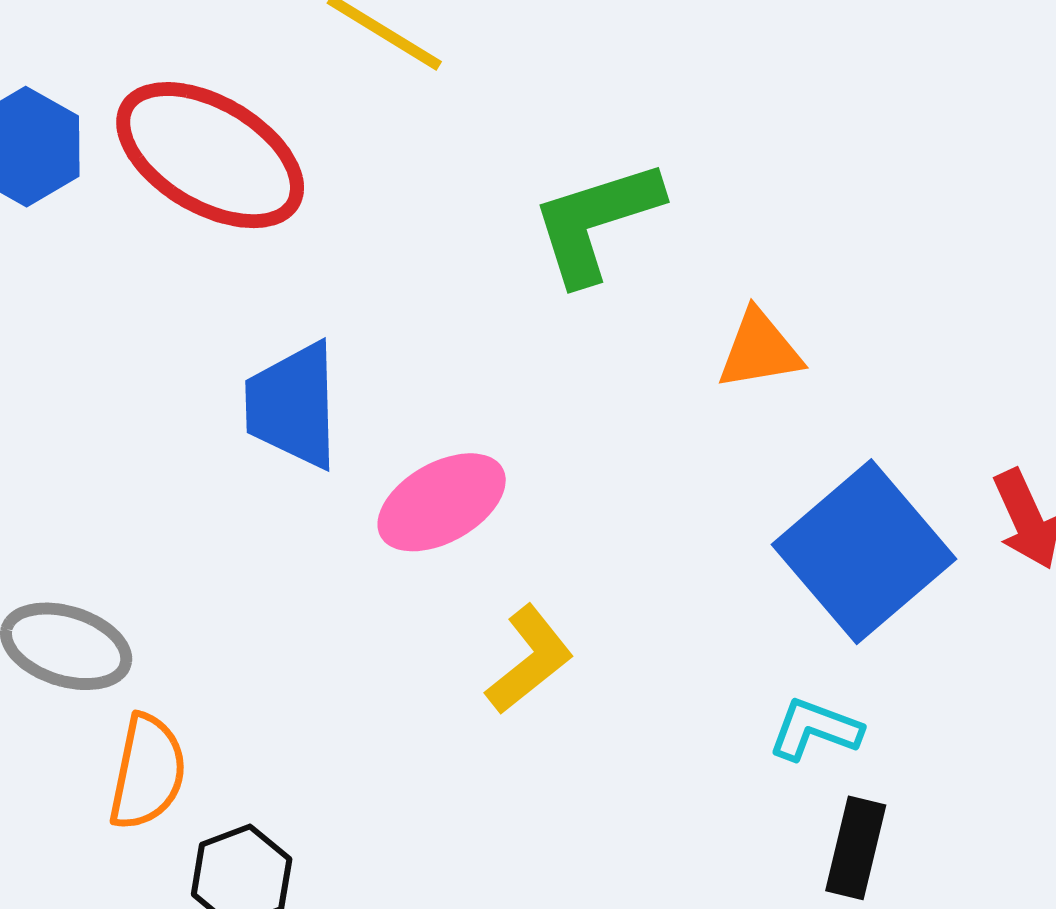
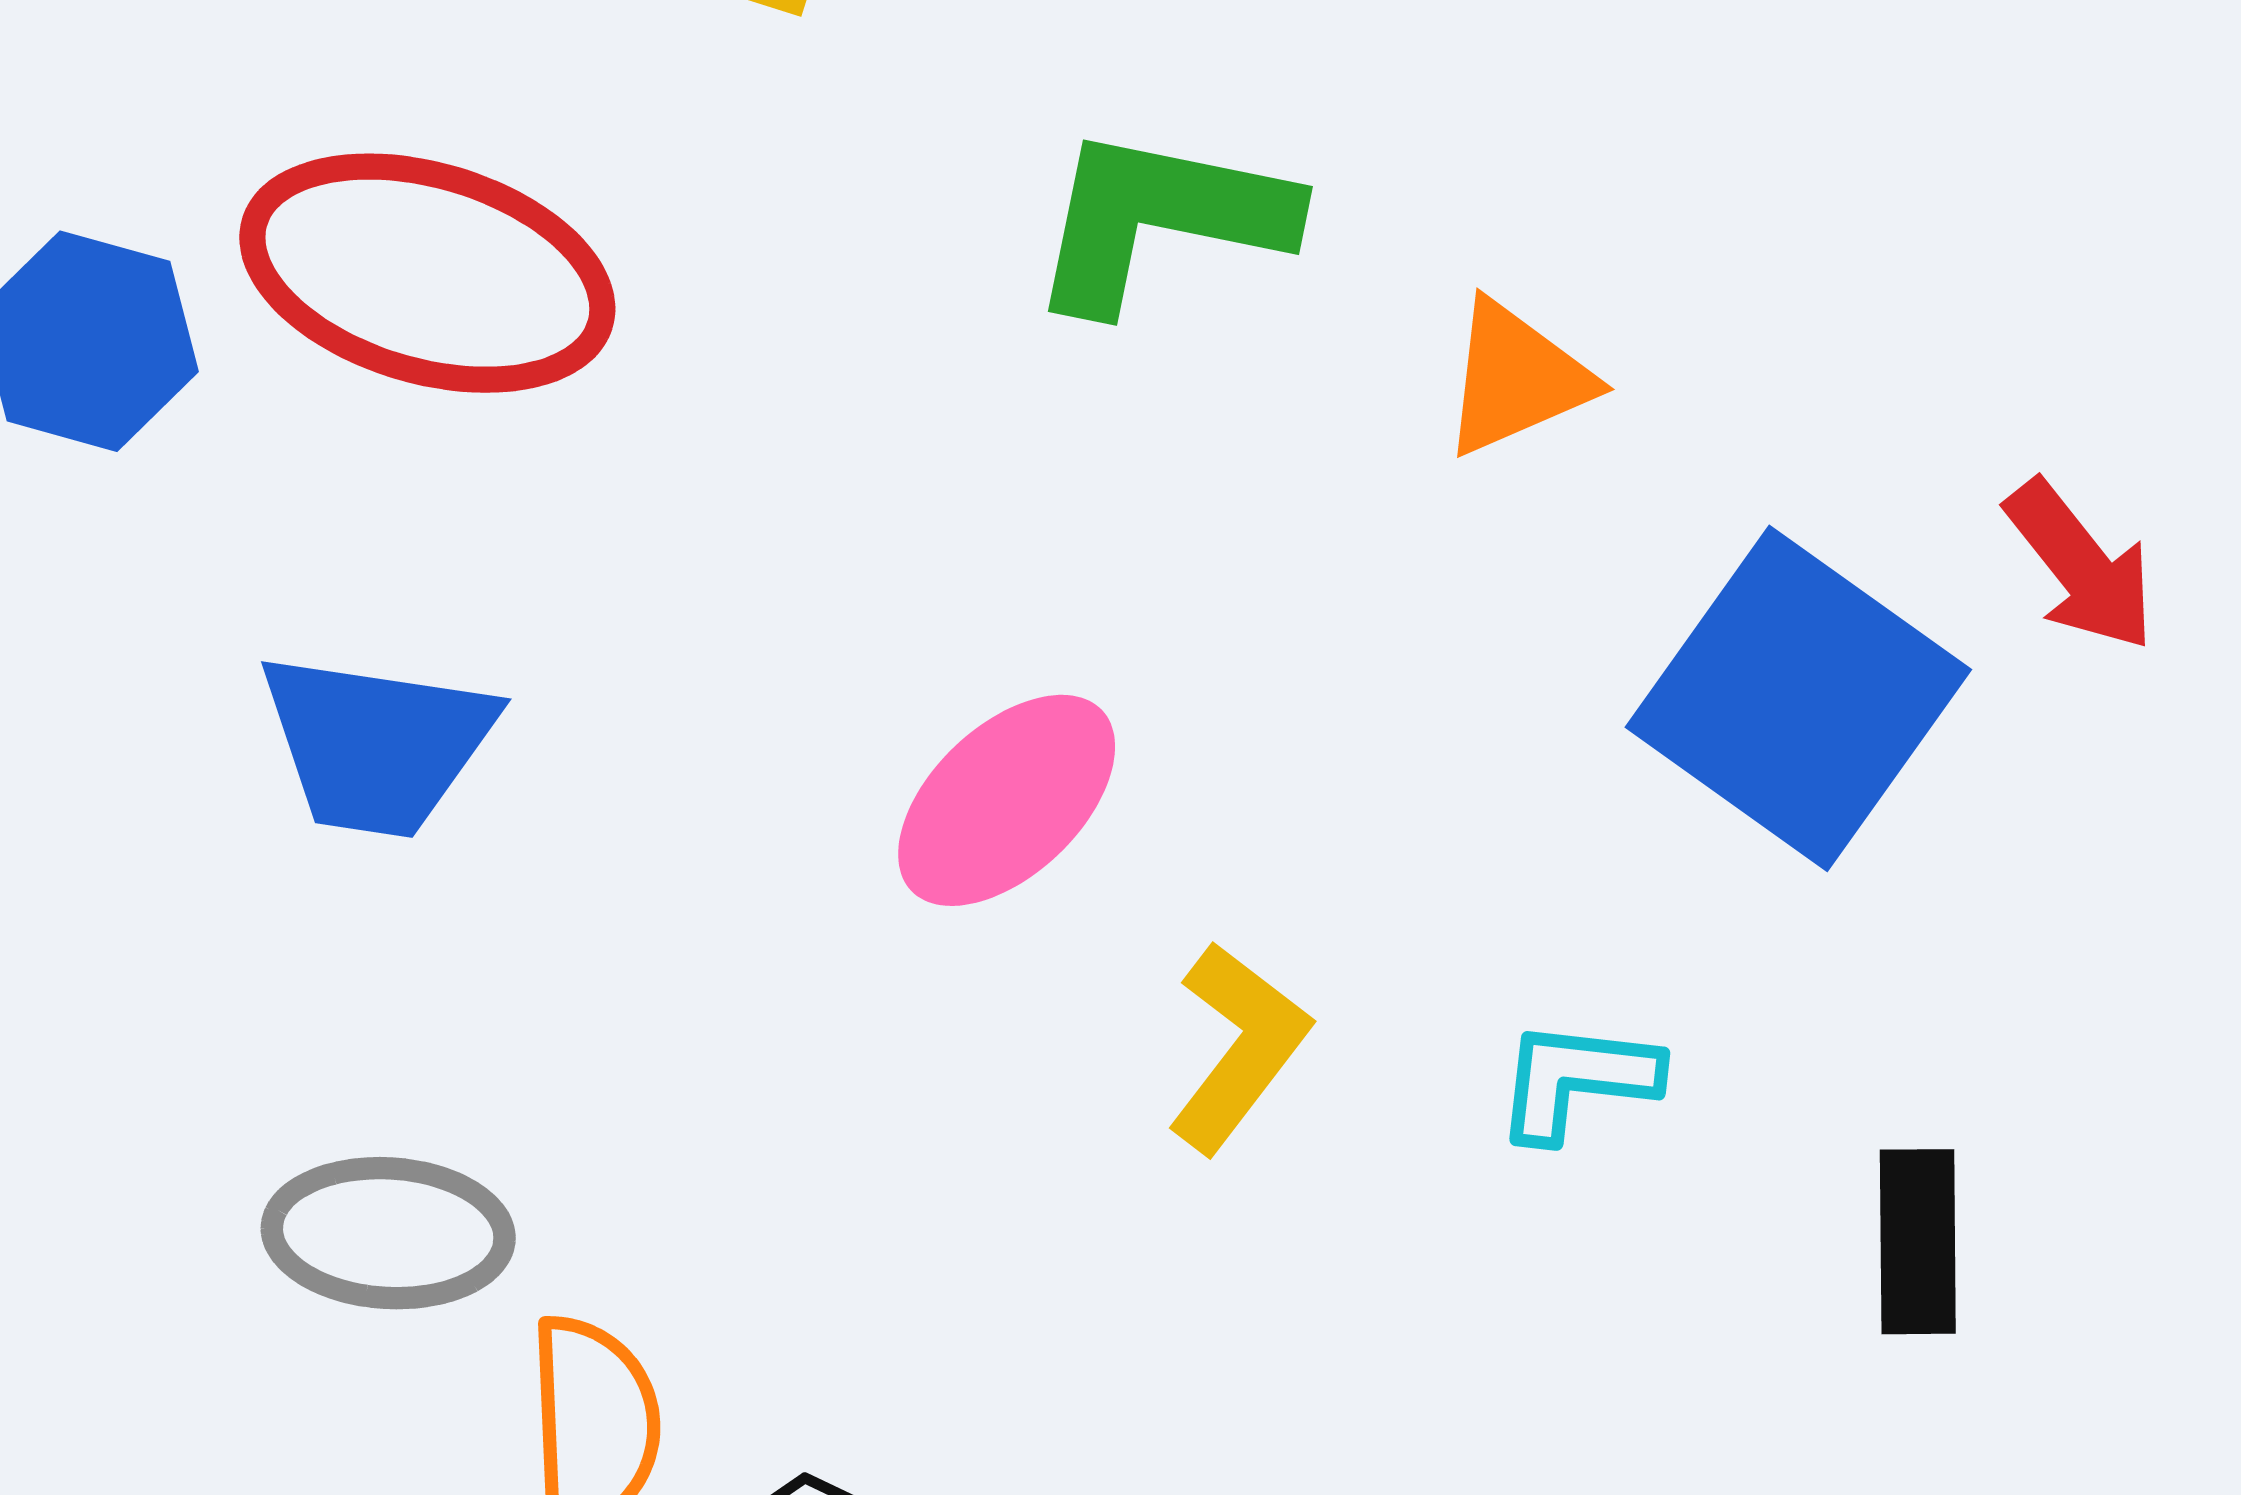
green L-shape: (596, 222) -> (1160, 219), turned 43
blue trapezoid: (293, 405) -> (377, 744), moved, turned -66
cyan L-shape: (815, 729) -> (1577, 1080), moved

